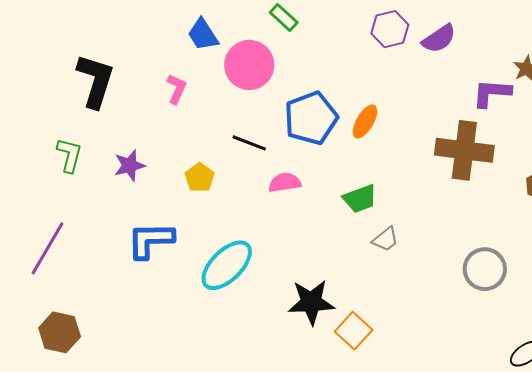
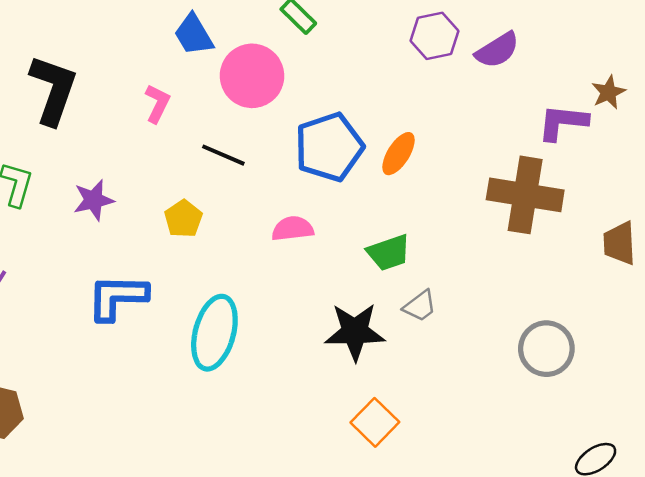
black line: (249, 143) -> (223, 155), moved
cyan ellipse: (227, 265) -> (214, 333), turned -32
black star: (311, 302) -> (355, 332), moved

